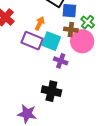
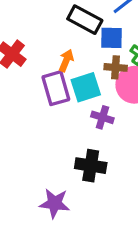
purple rectangle: (32, 41) -> (56, 88), turned 55
cyan square: (51, 41) -> (86, 87), turned -36

